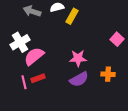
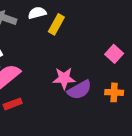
orange cross: (108, 74) -> (114, 92), moved
purple semicircle: (79, 79) -> (79, 90), moved

